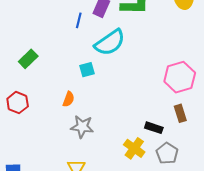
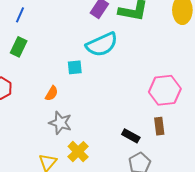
blue line: (79, 20) -> (20, 15), moved
green rectangle: (28, 59) -> (19, 47), turned -30
yellow cross: (134, 148) -> (78, 152), moved

